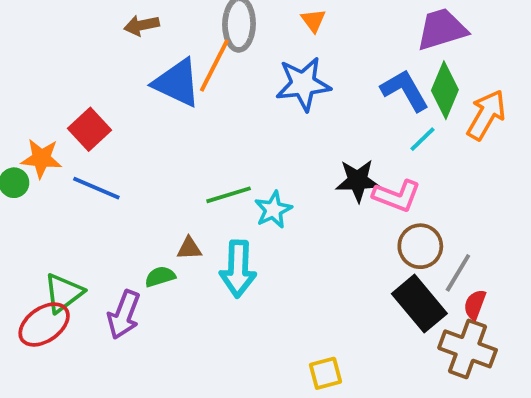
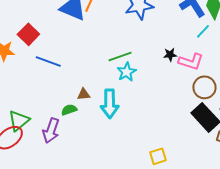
black star: (358, 181) -> (170, 55), size x0.6
blue line: (96, 188) -> (48, 62), moved
green line: (229, 195) -> (120, 56), moved

